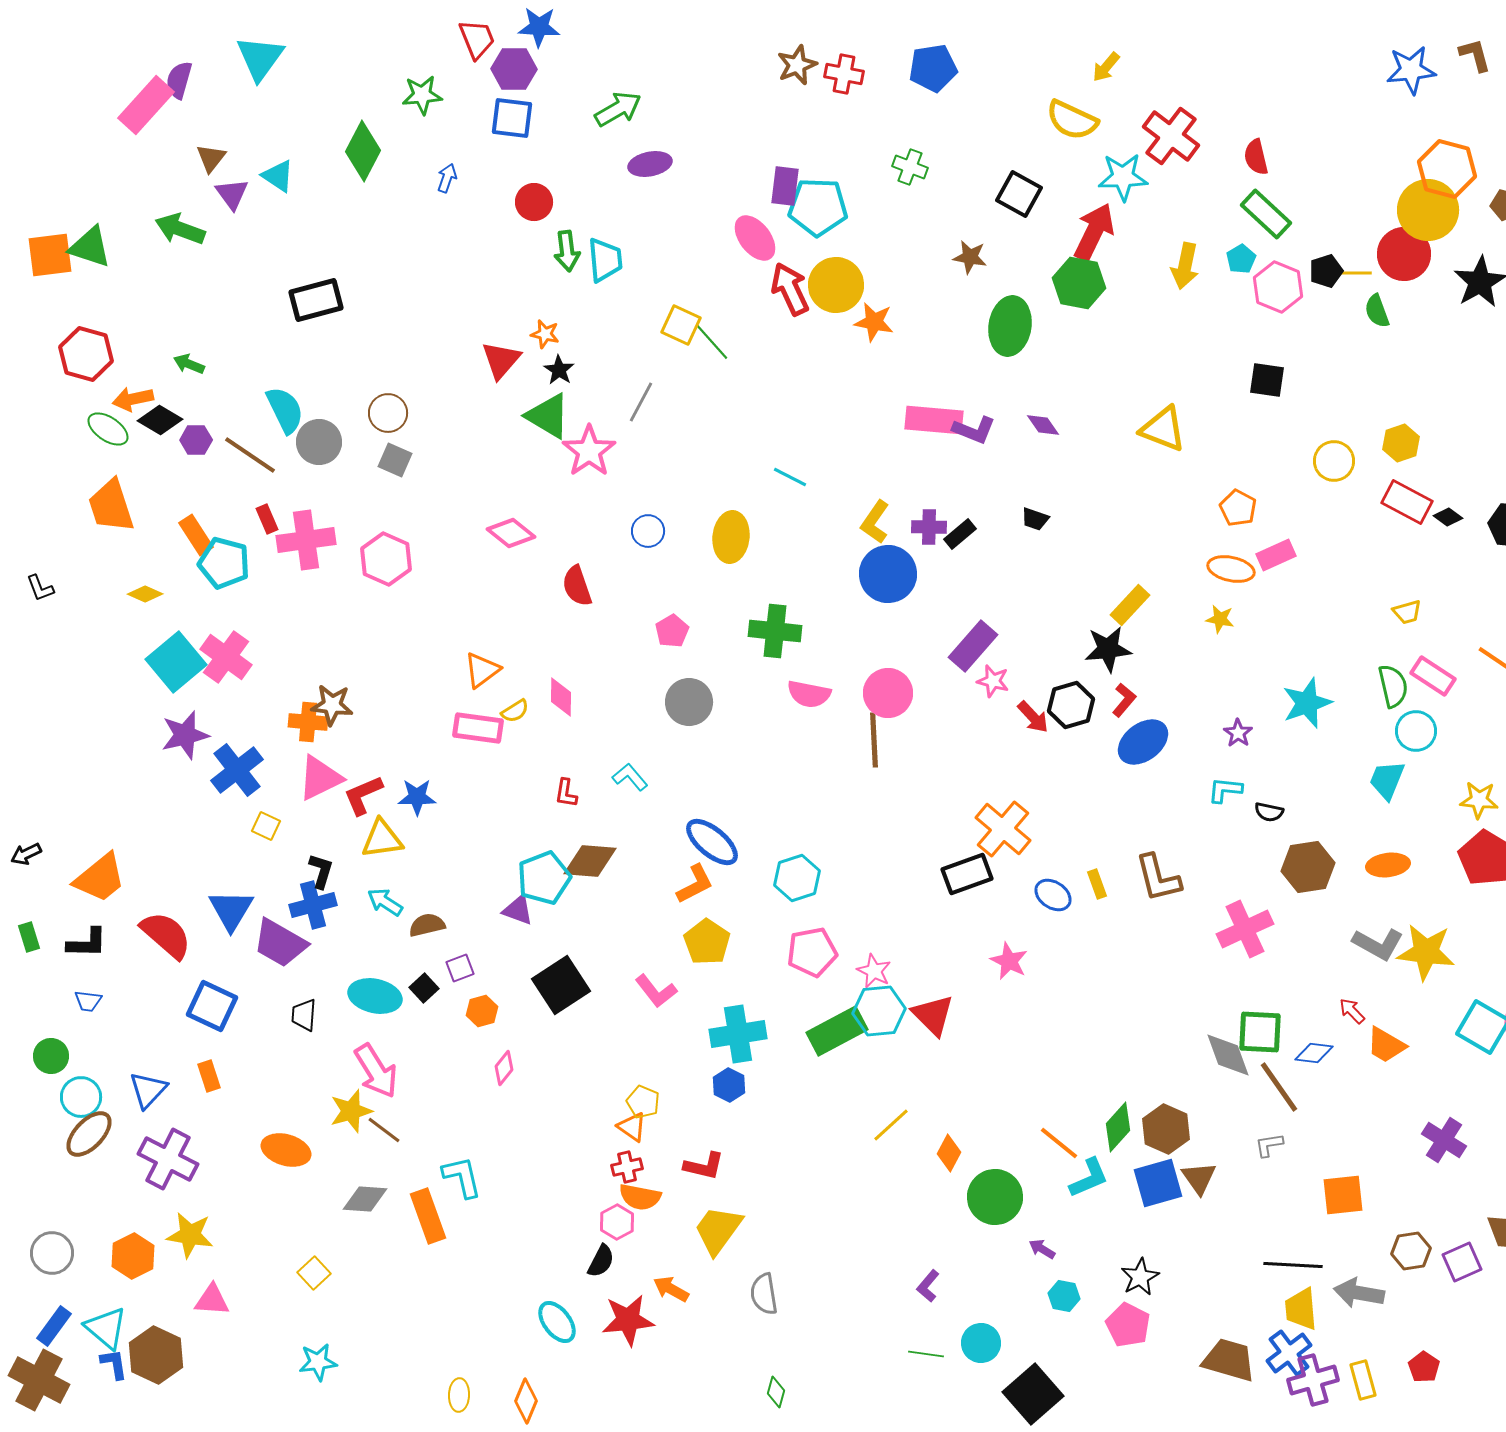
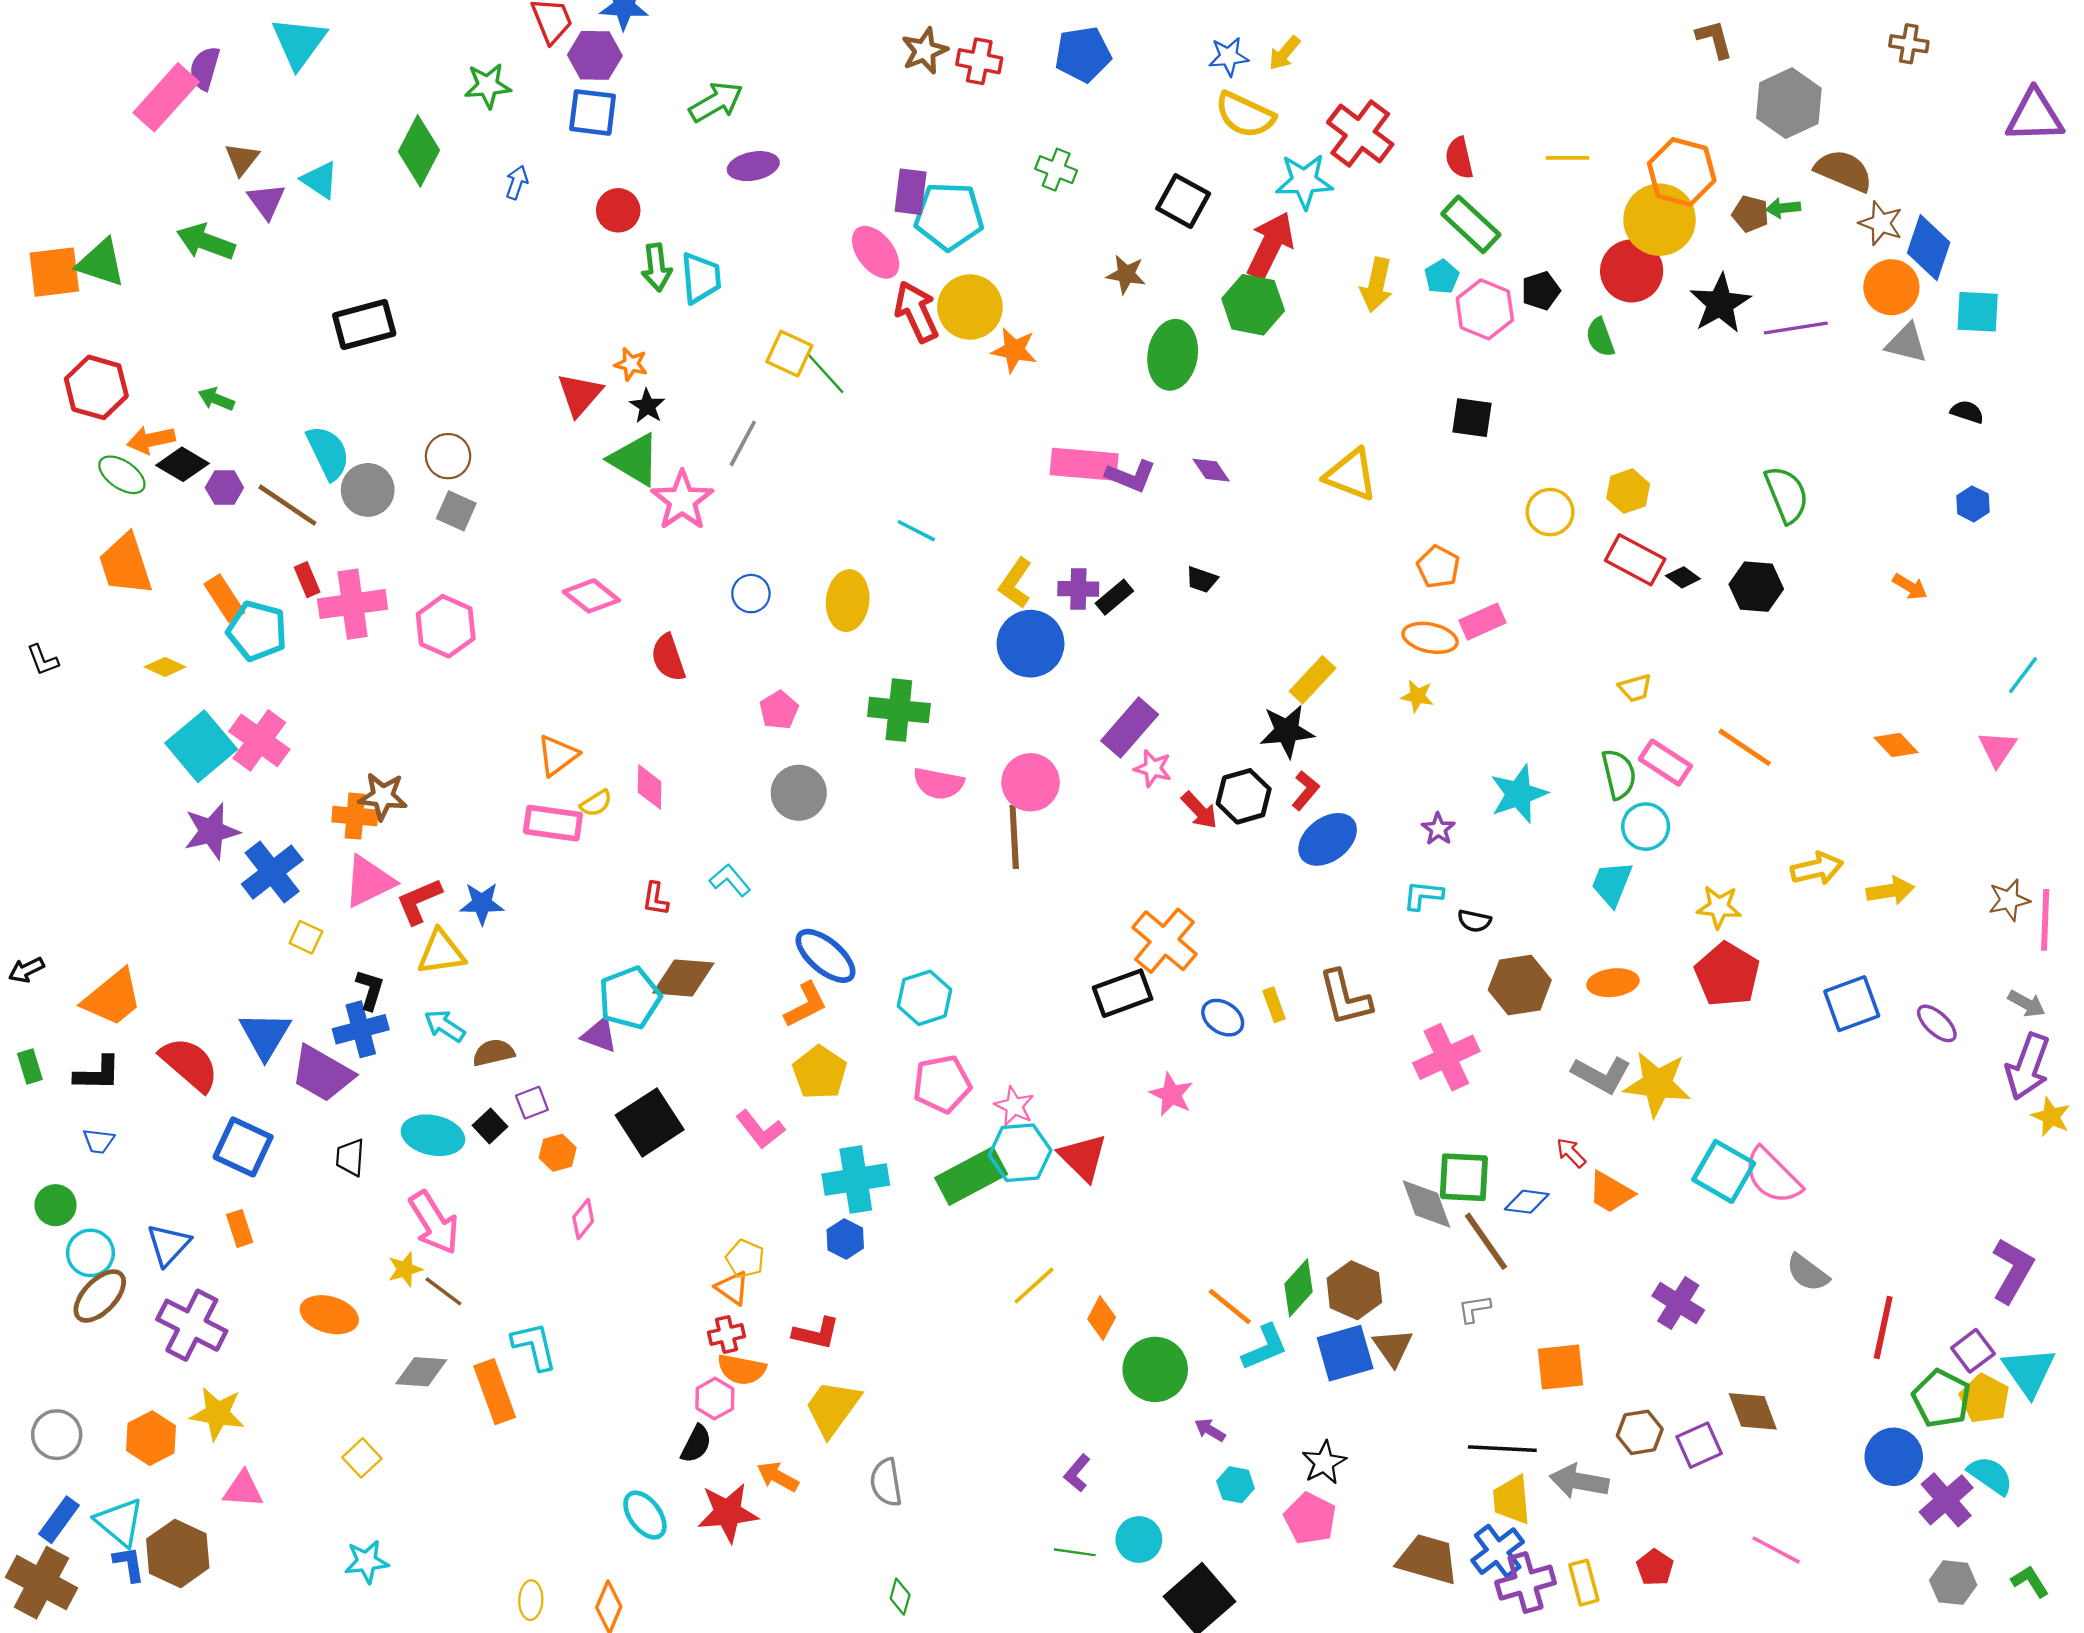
blue star: (1411, 70) -> (1229, 57), moved, size x0.7
yellow line: (1353, 273) -> (1568, 158), moved
yellow star: (351, 1111) -> (405, 1269), size x0.7

